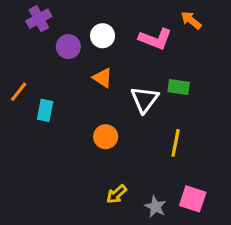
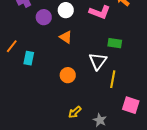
white triangle: (144, 99) -> (98, 61), moved
pink square: (193, 199) -> (131, 105), moved

